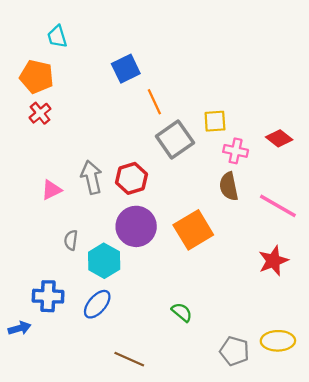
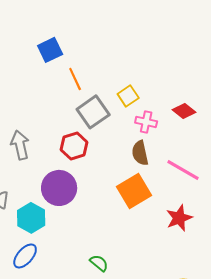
yellow square: (215, 121) -> (128, 96), turned -30
red hexagon: (132, 178) -> (74, 146), moved
orange square: (193, 230) -> (134, 191), moved

